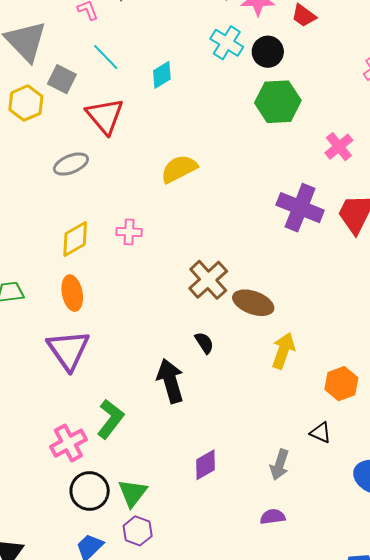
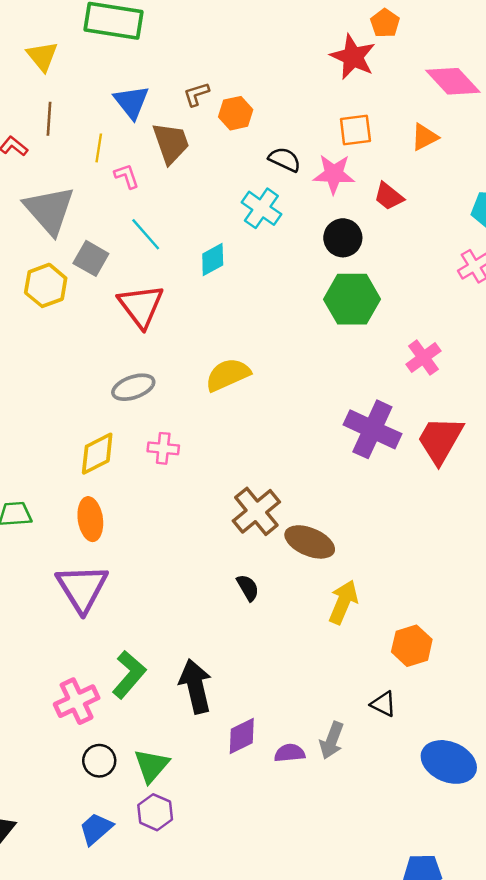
cyan cross: (227, 43) -> (261, 208), moved
gray ellipse: (71, 164) -> (133, 387), moved
black arrow: (170, 381) -> (195, 686), moved
black circle: (90, 491) -> (99, 761), size x0.7
purple semicircle: (273, 517) -> (290, 753), moved

